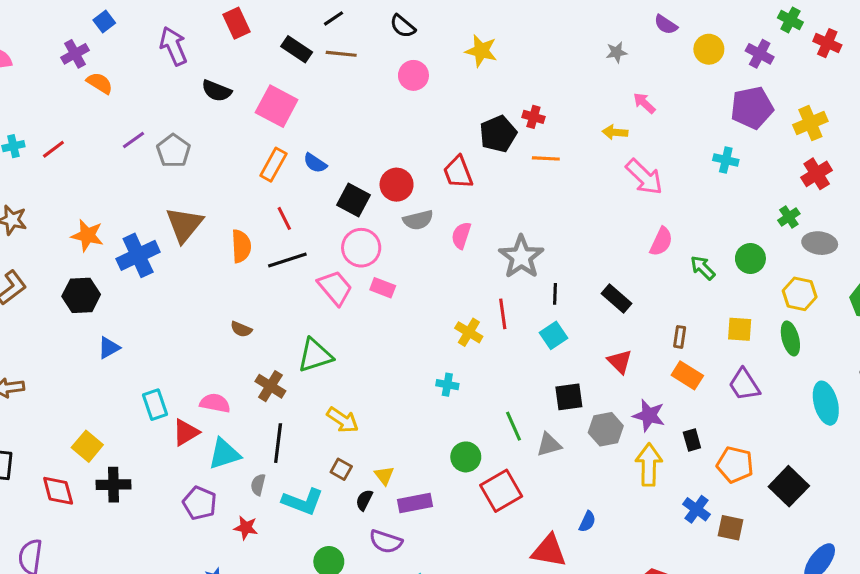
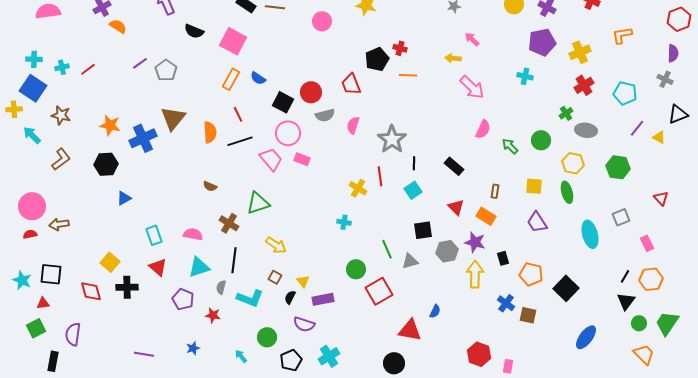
orange rectangle: (687, 375) -> (486, 216), moved
red triangle: (186, 432) -> (158, 267), moved, turned -48

